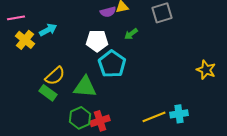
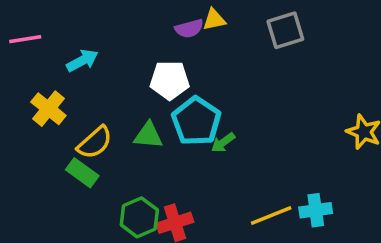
green arrow: (131, 34) -> (223, 143), moved
yellow cross: (25, 40) -> (48, 109), moved
green triangle: (85, 87) -> (148, 135), moved, size x0.7

